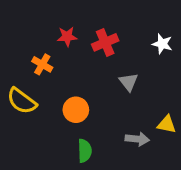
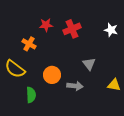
gray triangle: (129, 82) -> (89, 64), moved
gray arrow: (137, 139) -> (75, 86), moved
green semicircle: (85, 151) -> (31, 95), moved

